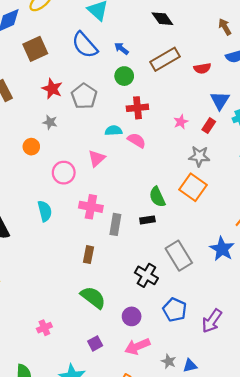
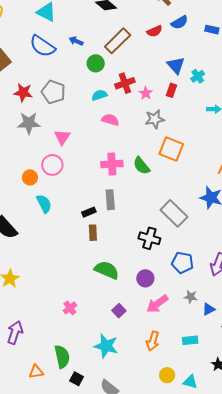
red semicircle: (202, 68) -> (154, 31), moved
green circle: (124, 76) -> (96, 63), moved
red cross: (137, 108) -> (125, 83), moved
gray star: (50, 122) -> (29, 123), size x1.6
cyan semicircle: (113, 131) -> (99, 95), moved
orange circle: (31, 147) -> (30, 177), moved
gray star: (199, 156) -> (155, 119), moved
pink triangle: (97, 158) -> (62, 137), moved
pink cross: (91, 207) -> (112, 164), moved
black rectangle: (147, 220) -> (89, 212), moved
gray star: (169, 361) -> (191, 297), moved

